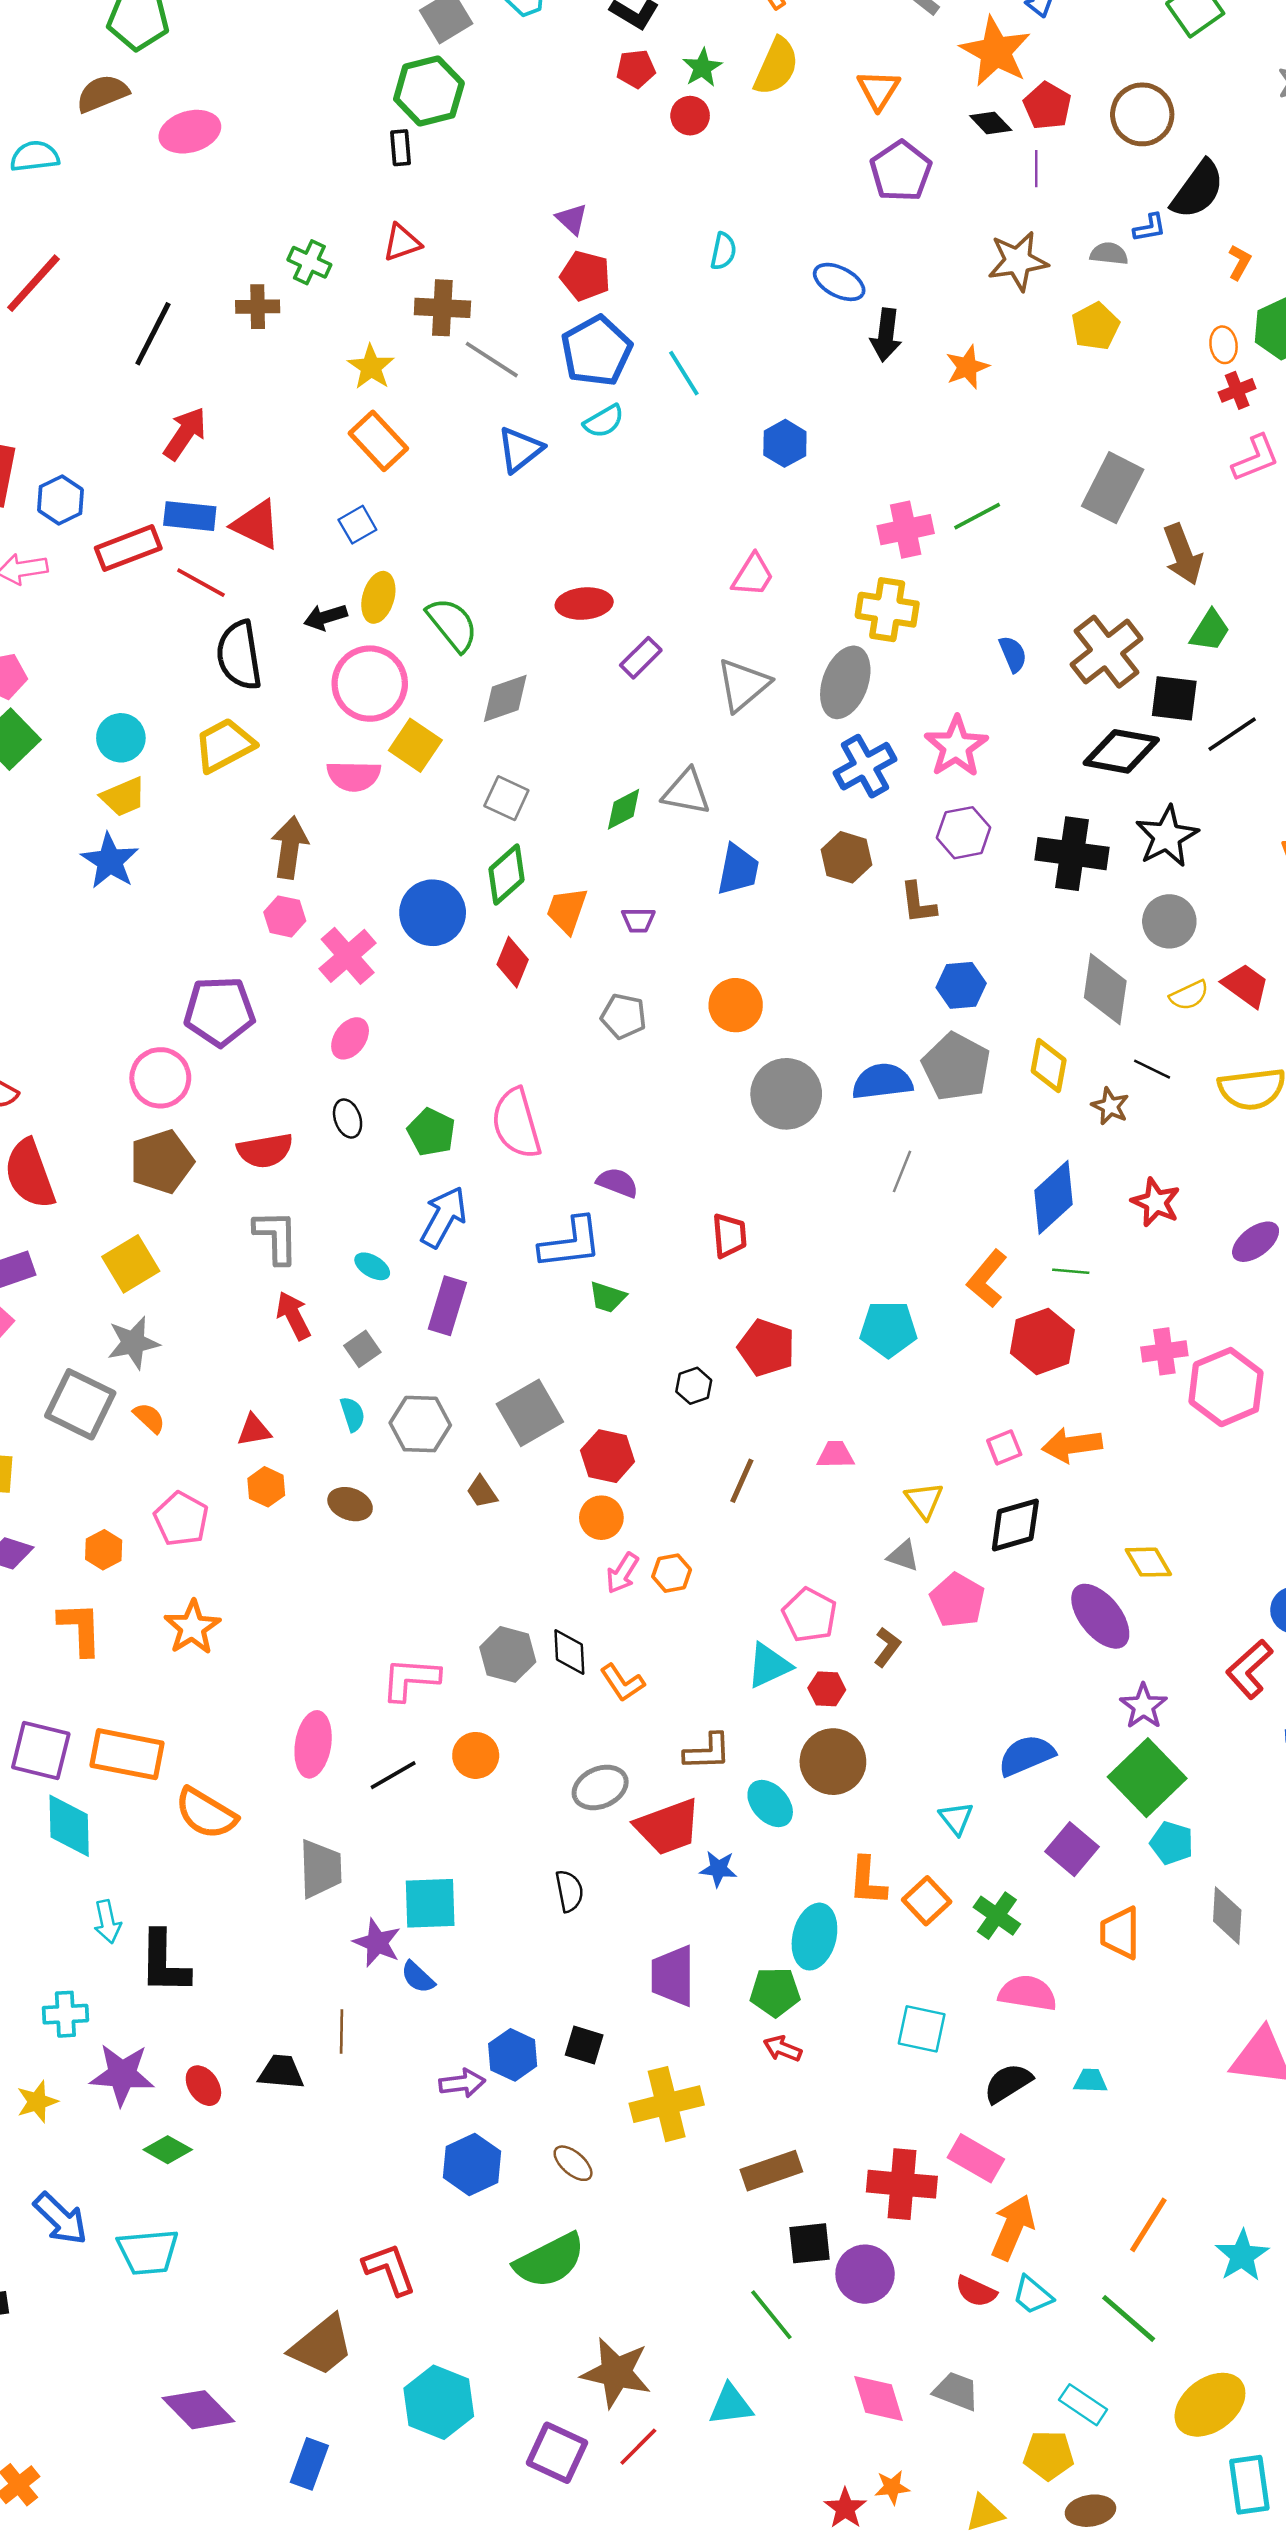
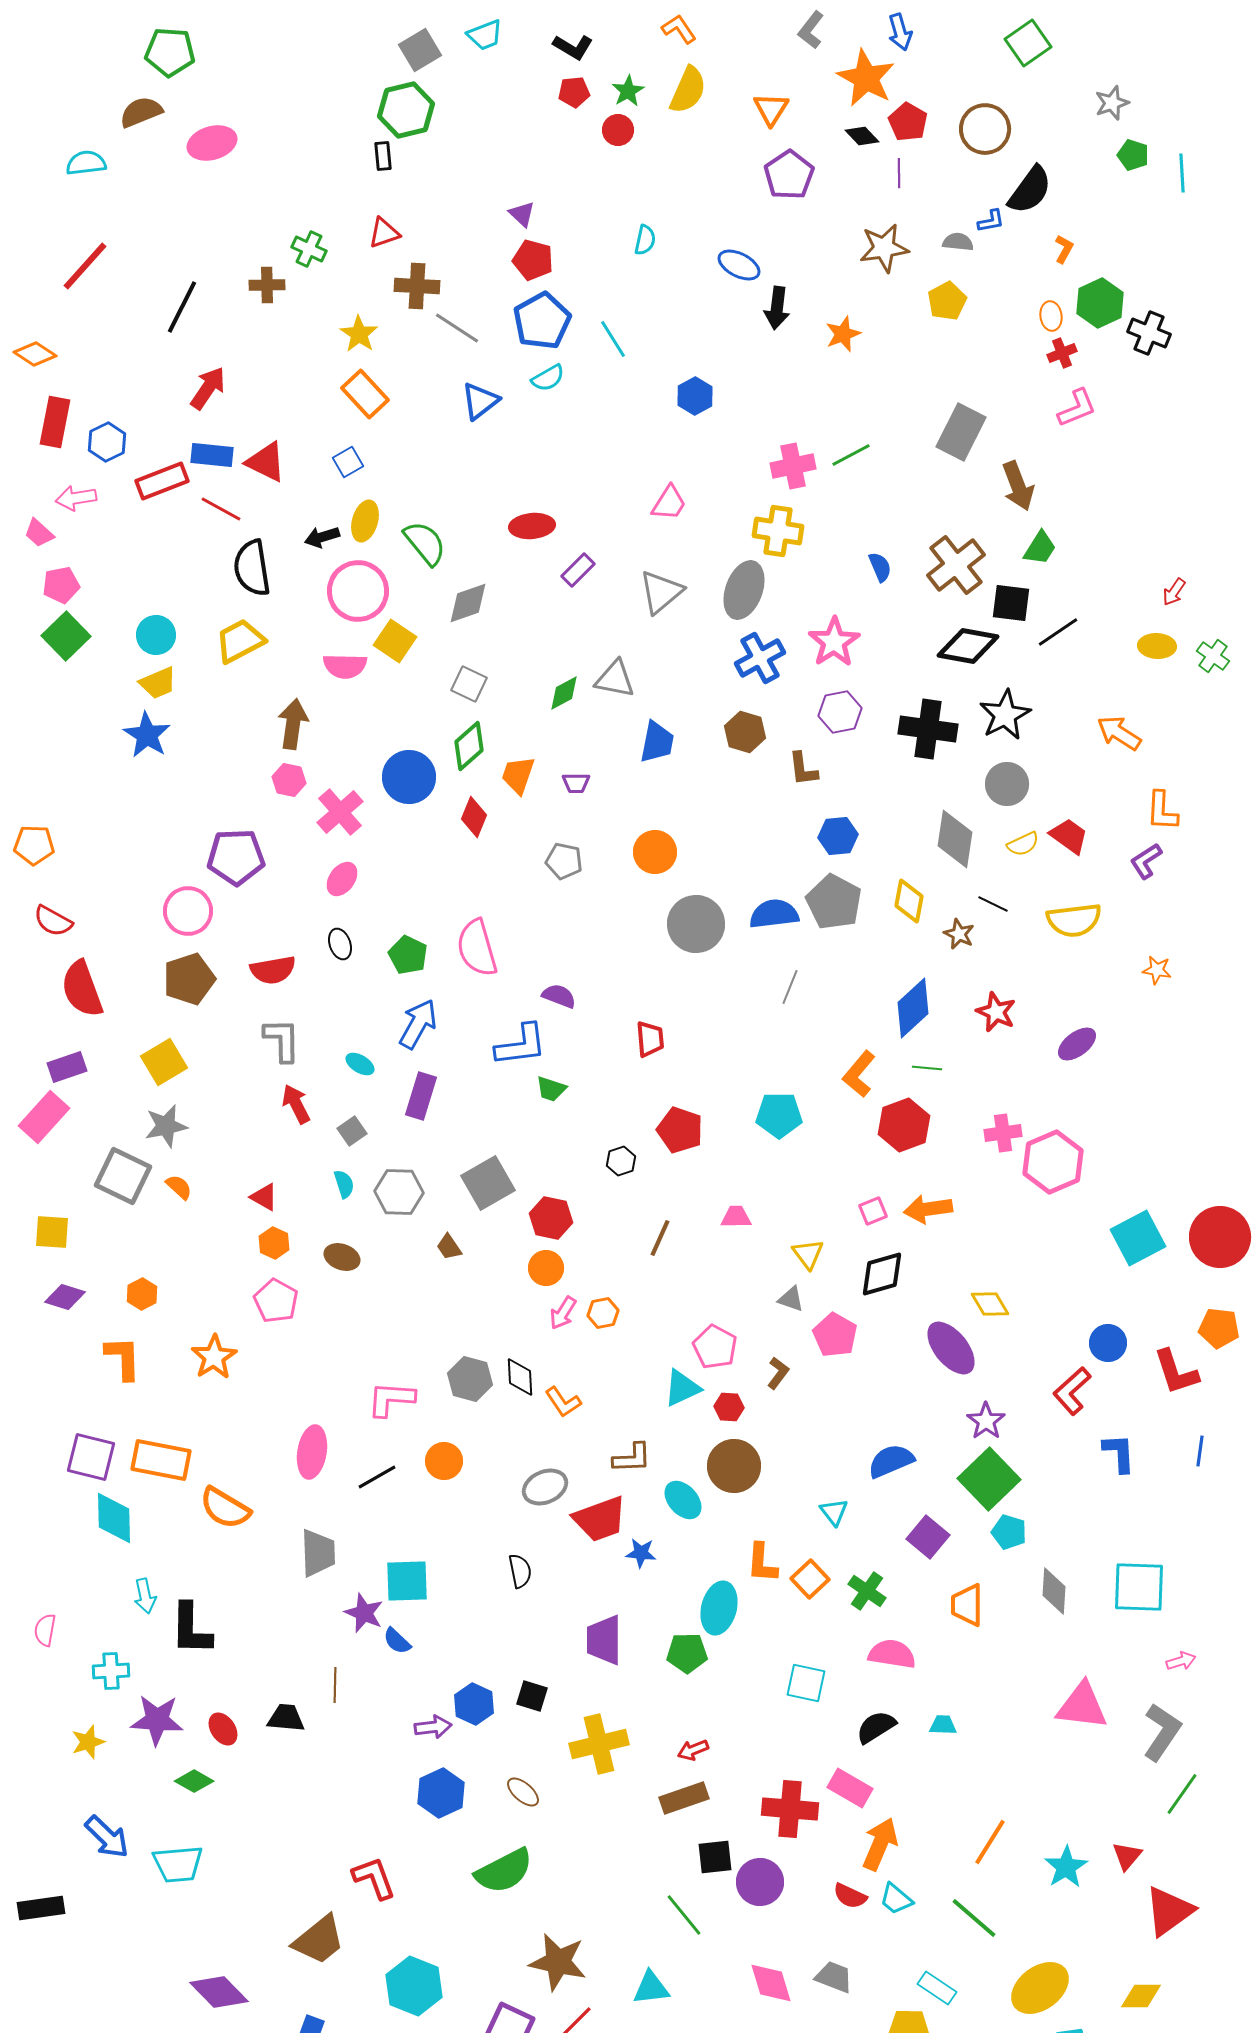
red triangle: (254, 1430) -> (264, 1197), turned 40
pink pentagon: (181, 1519) -> (276, 1301), moved
red arrow: (782, 2049) -> (693, 1750), moved, turned -44

